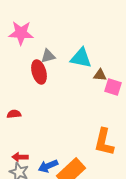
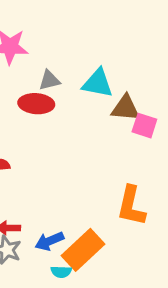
red ellipse: (39, 72) -> (36, 104), turned -70
brown triangle: (100, 75) -> (125, 108), size x1.5

